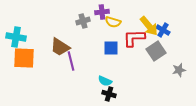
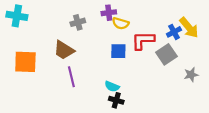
gray cross: (83, 21) -> (78, 22), moved
yellow arrow: (149, 26) -> (189, 28), moved
blue cross: (163, 30) -> (174, 32), turned 32
cyan cross: (16, 37) -> (17, 16), moved
purple line: (71, 61) -> (71, 77), moved

